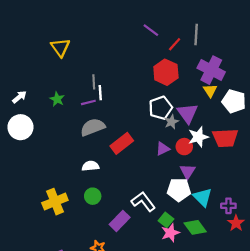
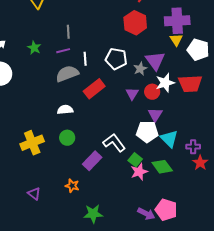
purple cross: (211, 70) -> (177, 21), turned -30
white line: (100, 93) -> (85, 59), moved
white pentagon: (161, 108) -> (116, 59), moved, turned 30
purple triangle: (163, 149) -> (132, 94), turned -32

